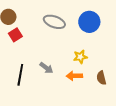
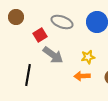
red square: (15, 35) -> (40, 35), moved
gray arrow: (46, 68) -> (53, 55), moved, size x1.5

